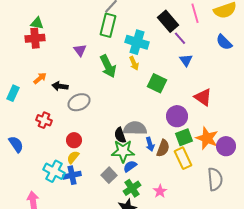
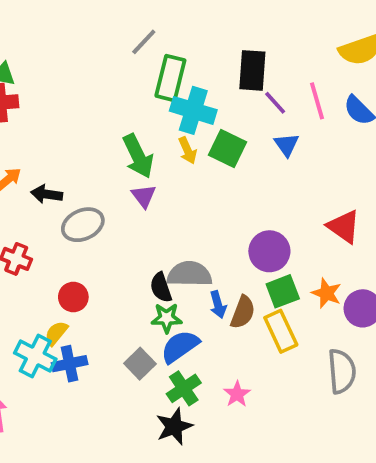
pink line: (195, 13) -> (317, 101), moved
black rectangle: (168, 21) -> (252, 70), turned 45
green rectangle: (108, 25) -> (170, 78), moved
purple triangle: (80, 50) -> (144, 196), moved
green square: (157, 83) -> (228, 148), moved
red triangle: (203, 97) -> (344, 227), moved
orange star: (207, 138) -> (327, 293), size x0.7
green star: (123, 151) -> (167, 318), size x0.7
yellow semicircle: (73, 157) -> (56, 333), moved
blue semicircle: (130, 166) -> (180, 346), size x1.5

